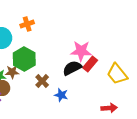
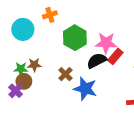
green hexagon: (24, 59) -> (75, 38), moved
blue star: (61, 95) -> (85, 89), size x1.6

